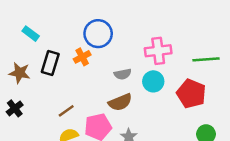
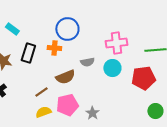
orange cross: (82, 57) -> (54, 48), turned 32
red pentagon: (191, 94) -> (143, 78), turned -30
brown semicircle: (120, 102) -> (65, 77), moved

